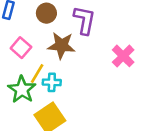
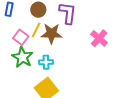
yellow line: (37, 73) -> (36, 30), moved
green star: (22, 90) -> (22, 57), moved

